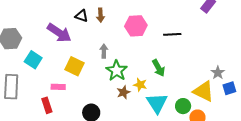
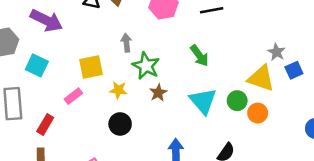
purple arrow: (59, 33) -> (46, 20), moved
yellow square: (74, 66) -> (91, 67), turned -30
yellow star: (140, 85) -> (118, 90), moved
pink rectangle: (58, 87) -> (73, 96), turned -32
red rectangle: (47, 105) -> (45, 125), moved, turned 56

